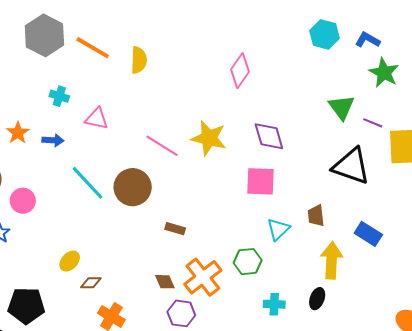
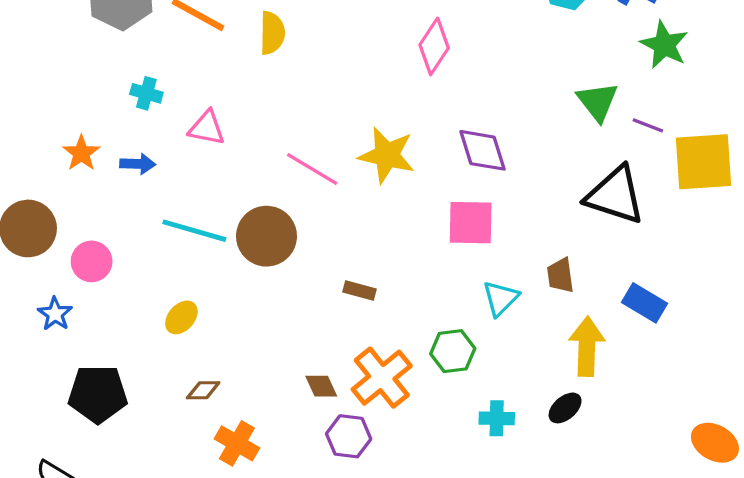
cyan line: (88, 183) -> (194, 231), turned -30
brown rectangle: (175, 229) -> (360, 290), moved
yellow ellipse: (70, 261) -> (181, 317), moved
black ellipse: (317, 299) -> (565, 408), turned 30
black pentagon: (26, 306) -> (98, 394), moved

